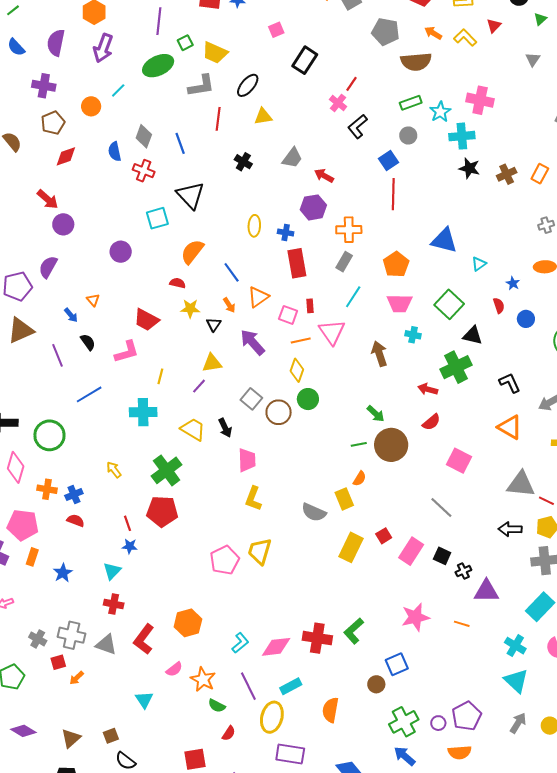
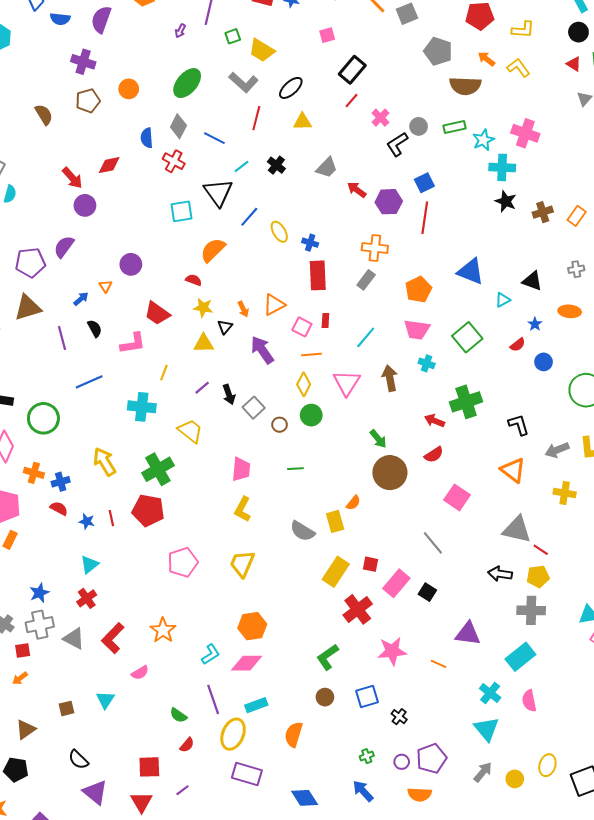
red triangle: (494, 26) -> (574, 64), moved, turned -49
blue semicircle: (16, 47) -> (60, 19), turned -48
purple arrow: (103, 48) -> (180, 31), moved, size x0.5
green ellipse: (158, 66) -> (187, 83), moved, turned -32
red line: (352, 84) -> (352, 101), moved
gray L-shape: (201, 86) -> (244, 82), turned 44
cyan line: (118, 90) -> (241, 167), moved
gray circle: (408, 135) -> (419, 126), moved
blue line: (180, 143) -> (214, 138), turned -50
red diamond: (66, 156) -> (109, 165), moved
purple hexagon: (313, 207) -> (389, 202), moved
yellow ellipse: (254, 226) -> (279, 232), turned -40
purple circle: (121, 252) -> (131, 264), moved
blue line: (232, 272) -> (249, 217), moved, turned 70
cyan line: (353, 297) -> (366, 337), moved
red semicircle: (499, 306) -> (518, 345), turned 63
blue arrow: (71, 315) -> (81, 299), turned -98
pink triangle: (332, 332) -> (347, 383), moved
black triangle: (473, 335) -> (532, 281), moved
yellow triangle: (212, 363) -> (204, 344), moved
brown circle: (279, 412) -> (280, 425), size x0.6
black arrow: (225, 428) -> (229, 395), moved
green line: (359, 444) -> (295, 469), moved
yellow arrow: (114, 470) -> (105, 462), size x1.6
red square: (384, 536) -> (371, 564), turned 35
blue star: (130, 546) -> (87, 521), moved
pink pentagon: (225, 560) -> (183, 562), moved
black cross: (463, 571) -> (399, 717), moved, turned -35
blue star: (63, 573) -> (39, 593), moved
red cross: (114, 604) -> (87, 598), turned 36
orange hexagon: (188, 623) -> (252, 626), moved
gray cross: (72, 635) -> (40, 625), turned -32
red cross: (317, 638) -> (358, 609), moved, turned 36
orange arrow: (77, 678) -> (20, 678), moved
orange star: (203, 679) -> (163, 630), moved
brown circle: (376, 684) -> (325, 697), moved
green cross: (404, 722) -> (367, 756), size x0.5
brown square: (111, 736) -> (66, 708), moved

